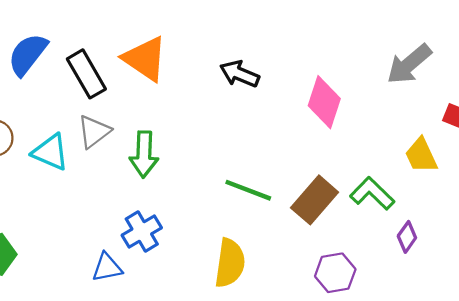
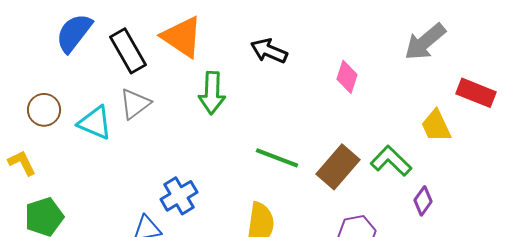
pink diamond: (324, 102) -> (347, 77), size x0.7
green arrow: (144, 154) -> (212, 93), moved

